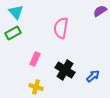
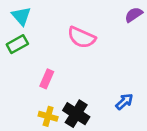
pink semicircle: (61, 28) -> (82, 37), turned -75
black cross: (65, 70) -> (76, 114), moved

